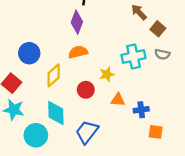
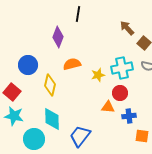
purple diamond: (77, 22) -> (58, 37), moved
yellow star: (107, 74) -> (98, 75), moved
yellow diamond: (54, 75) -> (50, 85), turned -35
red circle: (86, 90) -> (120, 93), moved

